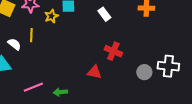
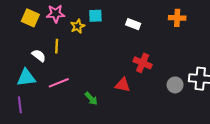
white rectangle: (104, 14) -> (133, 24), turned -32
pink line: (33, 87) -> (59, 83), moved
green arrow: (60, 92) -> (91, 99), moved, turned -128

